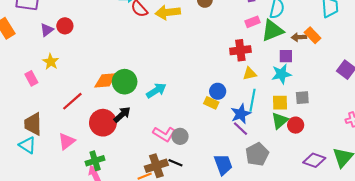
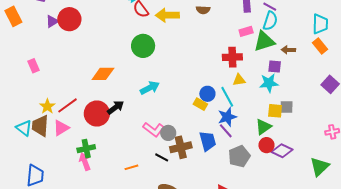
red circle: (65, 26) -> (69, 19), size x1.5
orange rectangle: (313, 35) -> (320, 46), moved
yellow star: (51, 62) -> (47, 106), moved
green circle: (125, 82) -> (143, 46), moved
cyan line: (253, 100) -> (227, 97), moved, turned -45
red line: (72, 101) -> (68, 105), moved
yellow square: (280, 103) -> (275, 111), moved
brown trapezoid: (33, 124) -> (40, 126), moved
red circle: (296, 125) -> (266, 145), moved
purple diamond: (314, 160) -> (282, 151), moved
blue trapezoid: (223, 164) -> (208, 141), moved
brown cross: (156, 166) -> (181, 147), moved

